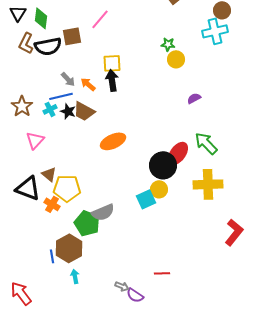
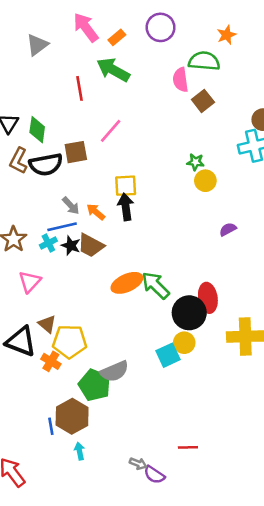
green arrow: (206, 143) -> (156, 285), moved
red ellipse: (178, 153) -> (208, 298), turned -45

